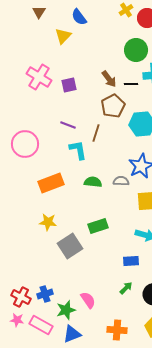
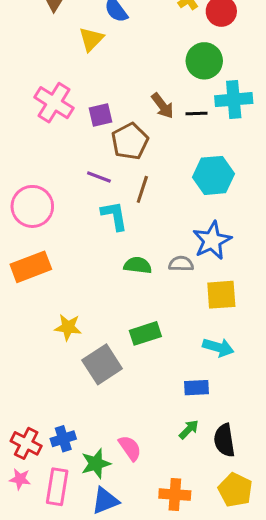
brown pentagon: (113, 106) -> (130, 141), moved
orange rectangle: (51, 183) -> (31, 267), moved
pink rectangle: (41, 325) -> (57, 487), turned 70

